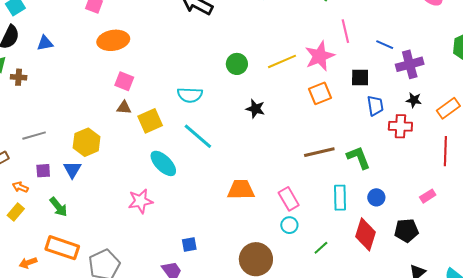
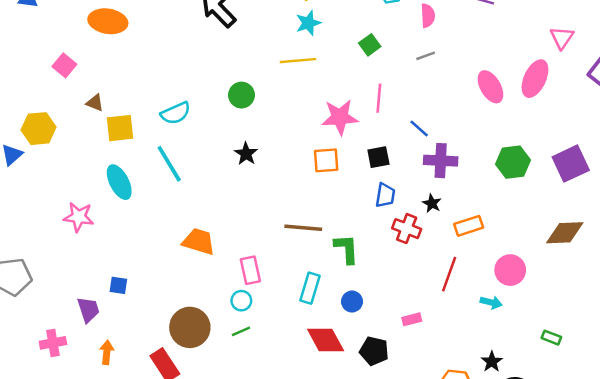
yellow line: (282, 61) -> (298, 61), moved
black square: (360, 78) -> (378, 157), turned -30
pink square: (124, 81) -> (64, 65), moved
cyan semicircle: (190, 95) -> (176, 113), turned -45
red diamond: (366, 234) -> (326, 340), turned -64
green line: (321, 248) -> (241, 331), moved

